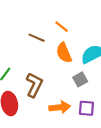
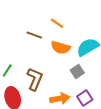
orange semicircle: (64, 53) -> (61, 48), turned -48
purple square: (86, 108) -> (85, 98), turned -35

